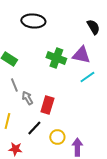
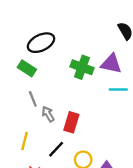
black ellipse: (33, 21) -> (41, 43), moved, turned -30
cyan line: (87, 77) -> (118, 89), turned 35

